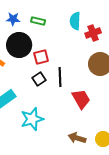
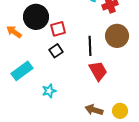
black line: (60, 77) -> (90, 46), moved
cyan star: (32, 119) -> (49, 91), size x0.6

